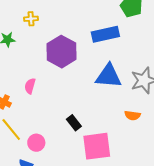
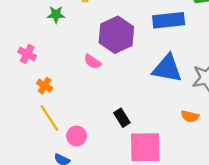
pink semicircle: (30, 86) -> (93, 62), moved, turned -77

